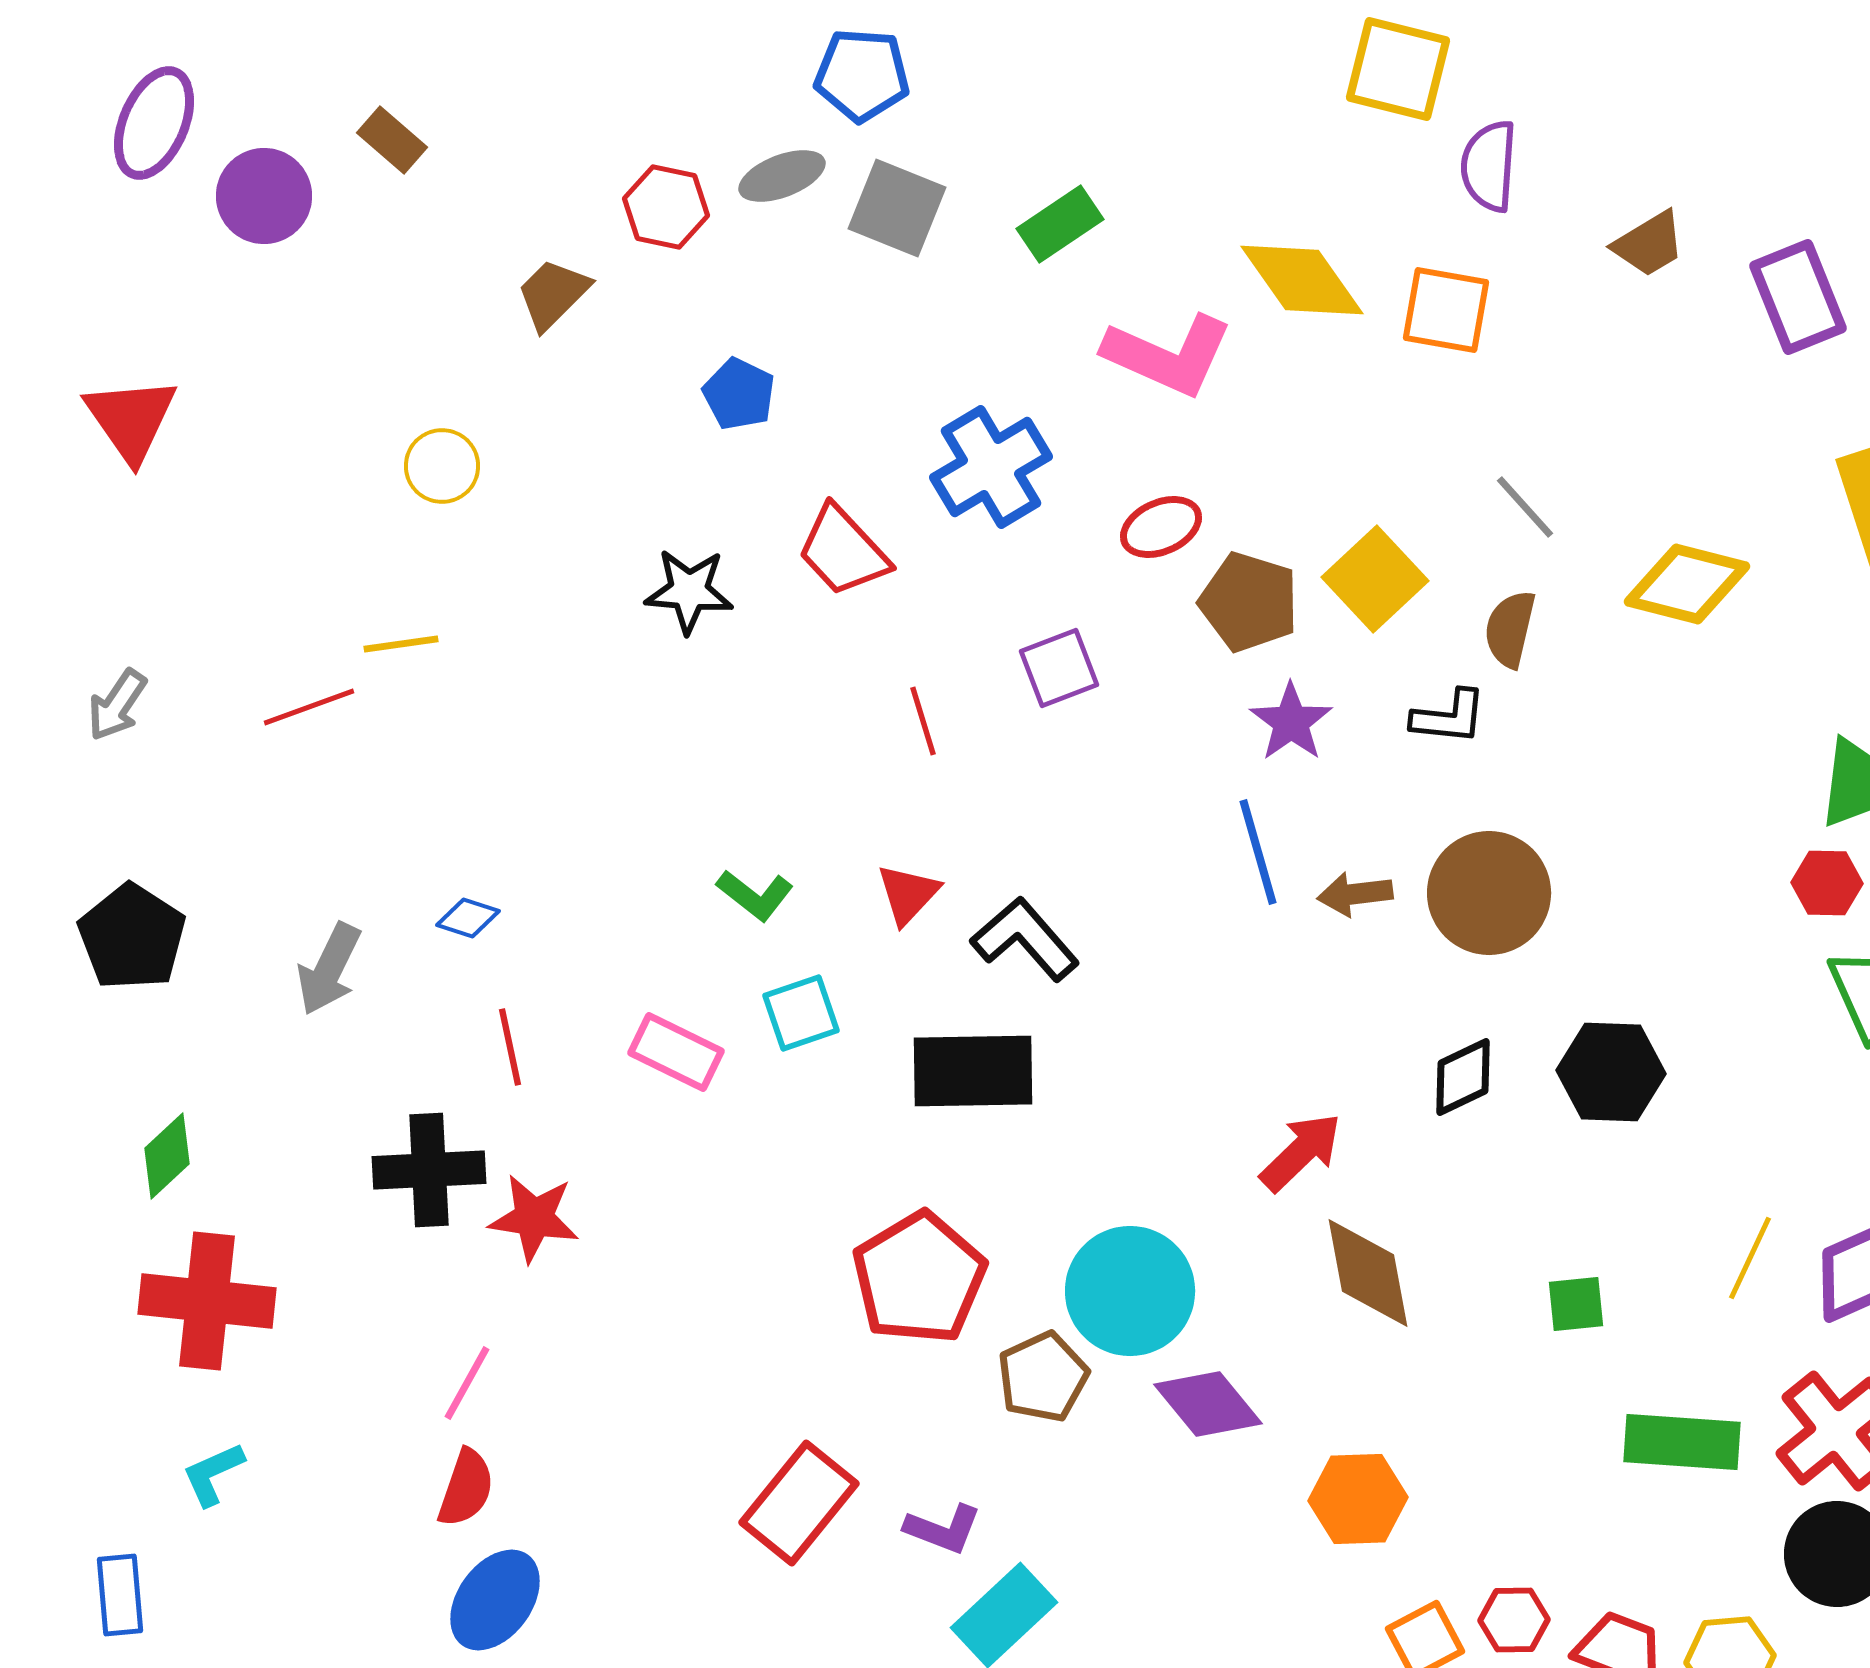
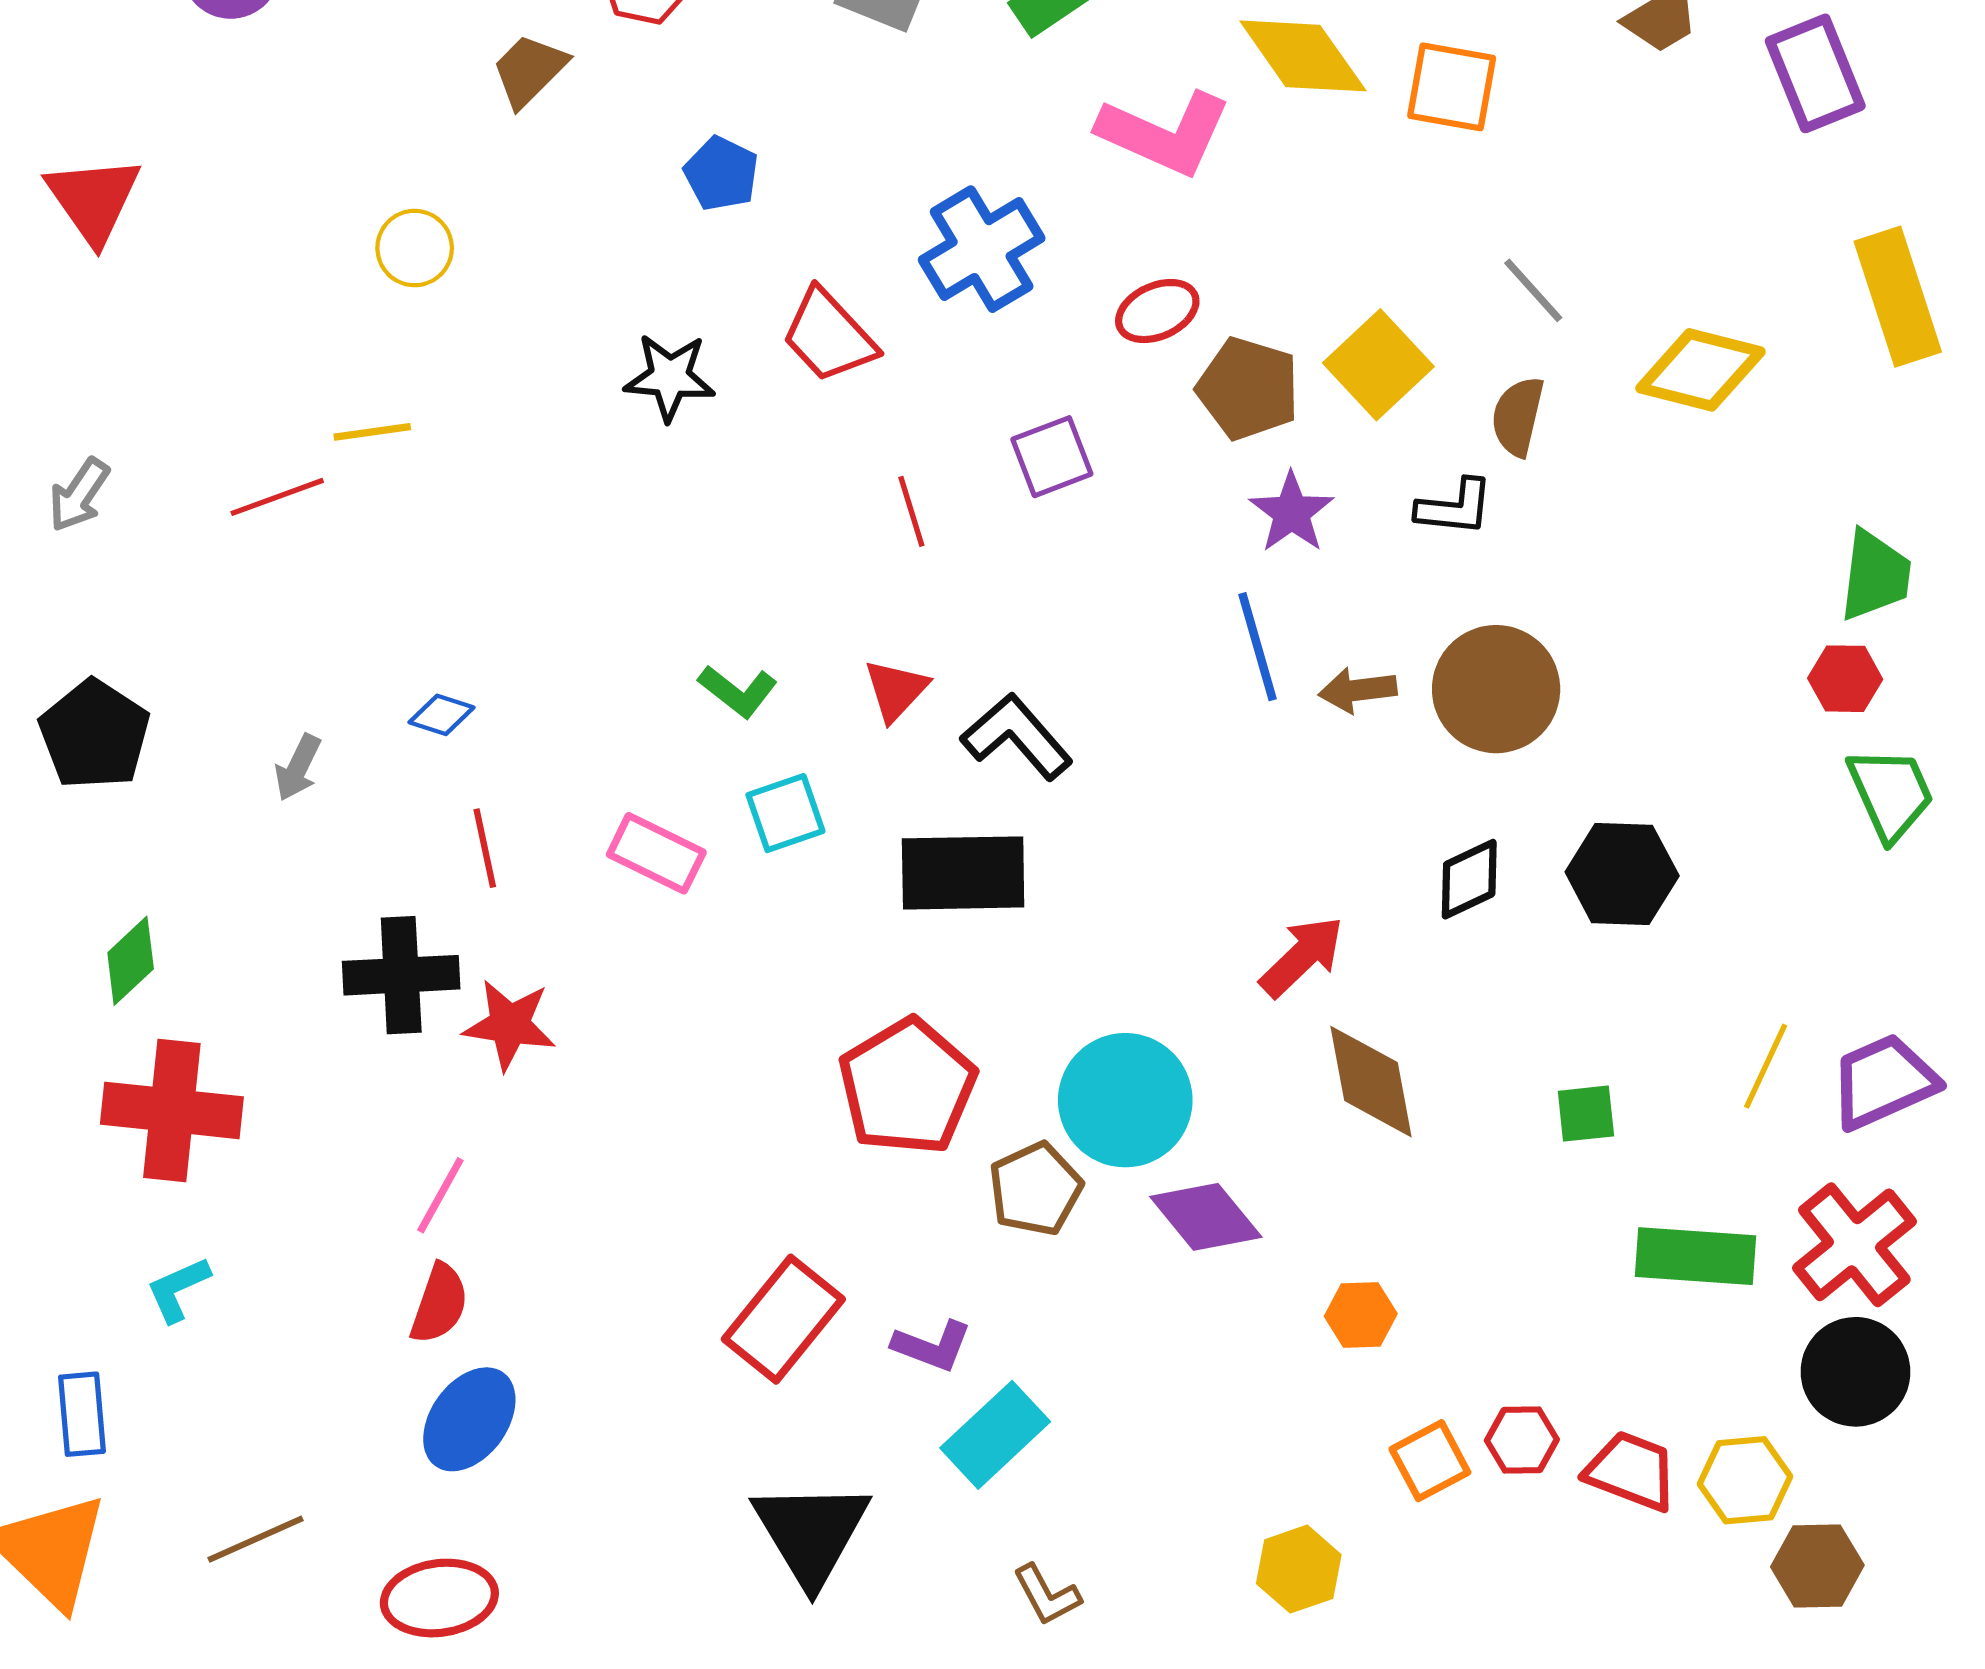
gray arrow: (329, 969) -> (298, 768), size x0.7
orange hexagon: (1358, 1499) -> (1361, 1315), size x0.7

